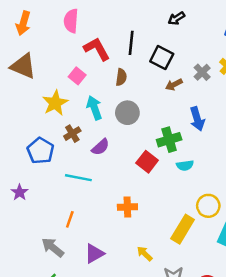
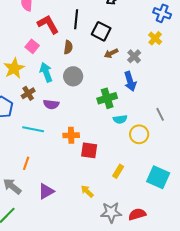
gray cross: (202, 72) -> (134, 56), moved
purple semicircle: (100, 147) -> (51, 104), turned 49
red square: (147, 162) -> (89, 150), moved, turned -30
yellow circle: (208, 206) -> (139, 134), moved
orange cross: (127, 207) -> (71, 135), moved
yellow rectangle: (183, 229) -> (118, 171), size x0.6

